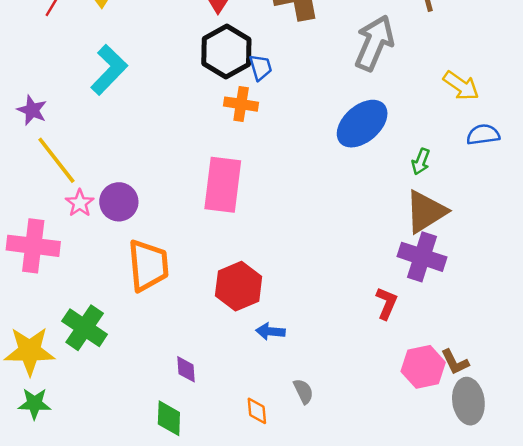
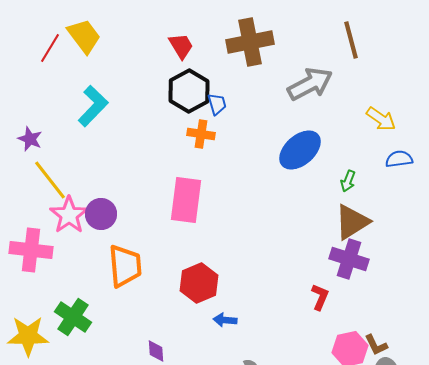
gray arrow: (374, 43) -> (310, 84), turned 39
pink star: (80, 203) -> (69, 215), size x1.6

